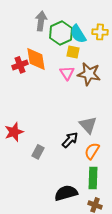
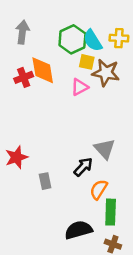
gray arrow: (41, 21) -> (22, 32), moved
pink triangle: (67, 73) -> (80, 87), turned 35
brown star: (89, 74) -> (106, 73), moved
orange semicircle: (92, 151) -> (99, 189), moved
gray rectangle: (38, 152) -> (45, 181), turned -40

